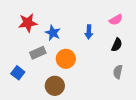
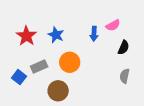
pink semicircle: (116, 20) -> (113, 25), moved
red star: (28, 23) -> (26, 36), moved, turned -30
gray rectangle: (38, 53) -> (39, 67), moved

